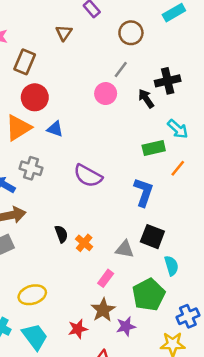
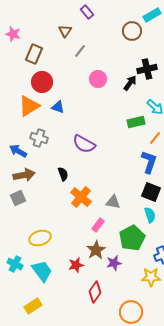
brown circle: (131, 33) -> (132, 31), moved
gray line: (121, 69) -> (80, 51), moved
black arrow: (146, 99) -> (130, 83), turned 70
blue L-shape: (144, 192) -> (149, 162), moved
black semicircle: (61, 234) -> (63, 174), moved
black square: (152, 237) -> (151, 192), moved
orange cross: (84, 243) -> (81, 197), size x1.5

